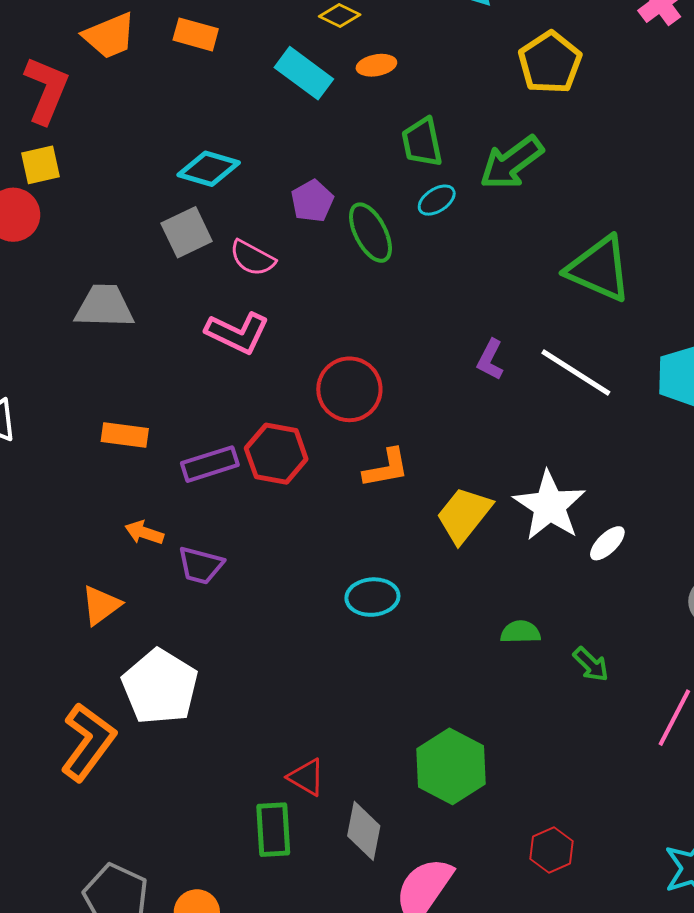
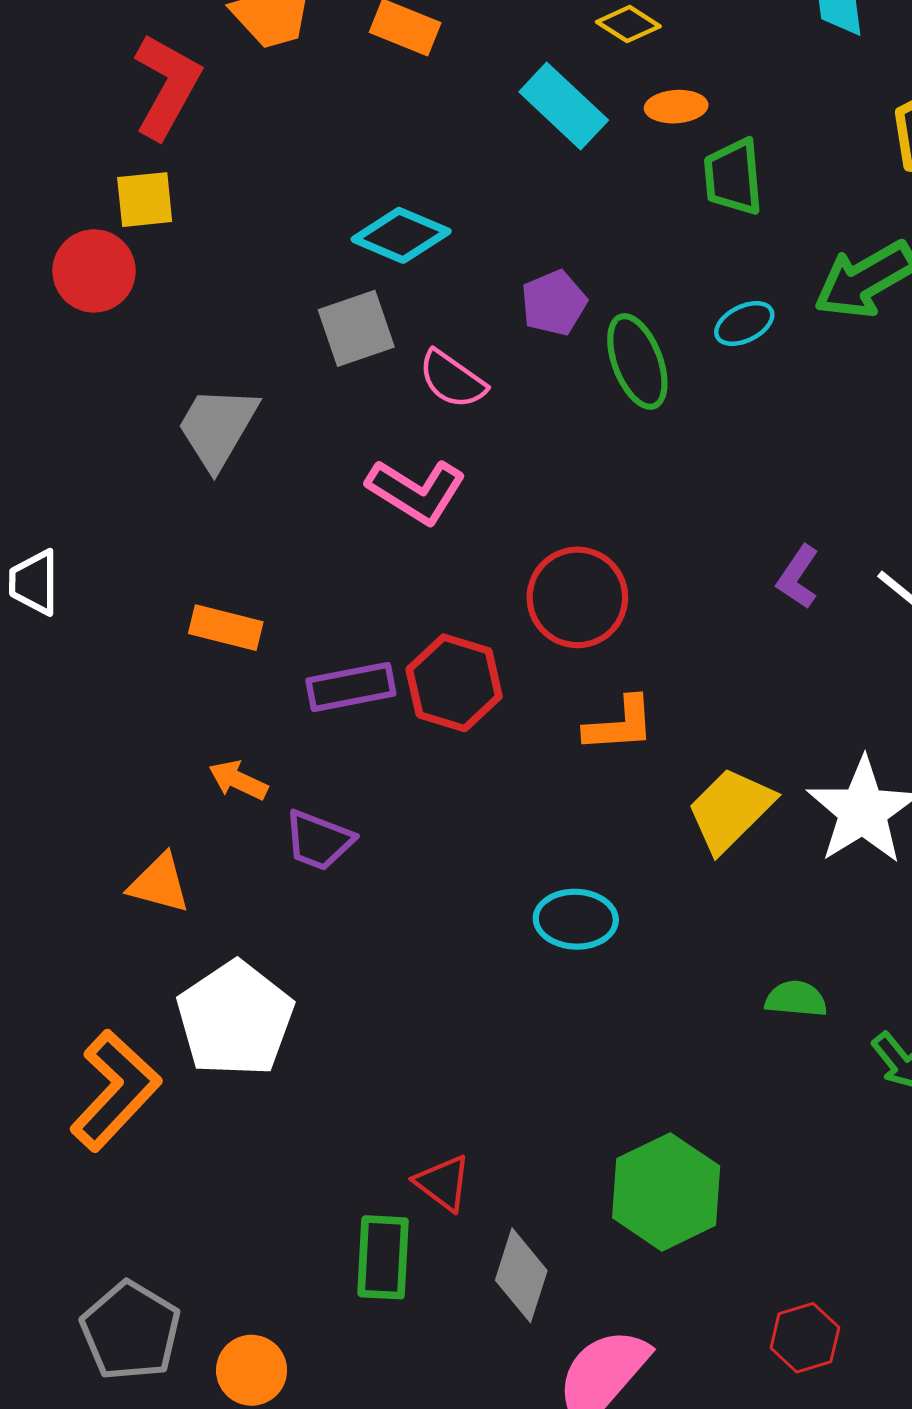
green trapezoid: (422, 142) -> (733, 177), moved
gray trapezoid: (104, 306) -> (217, 427), turned -68
orange triangle: (101, 605) -> (159, 883), turned 45

